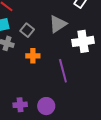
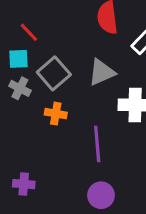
gray square: (27, 30) -> (54, 73), size x1.5
purple circle: (46, 106) -> (101, 195), moved

